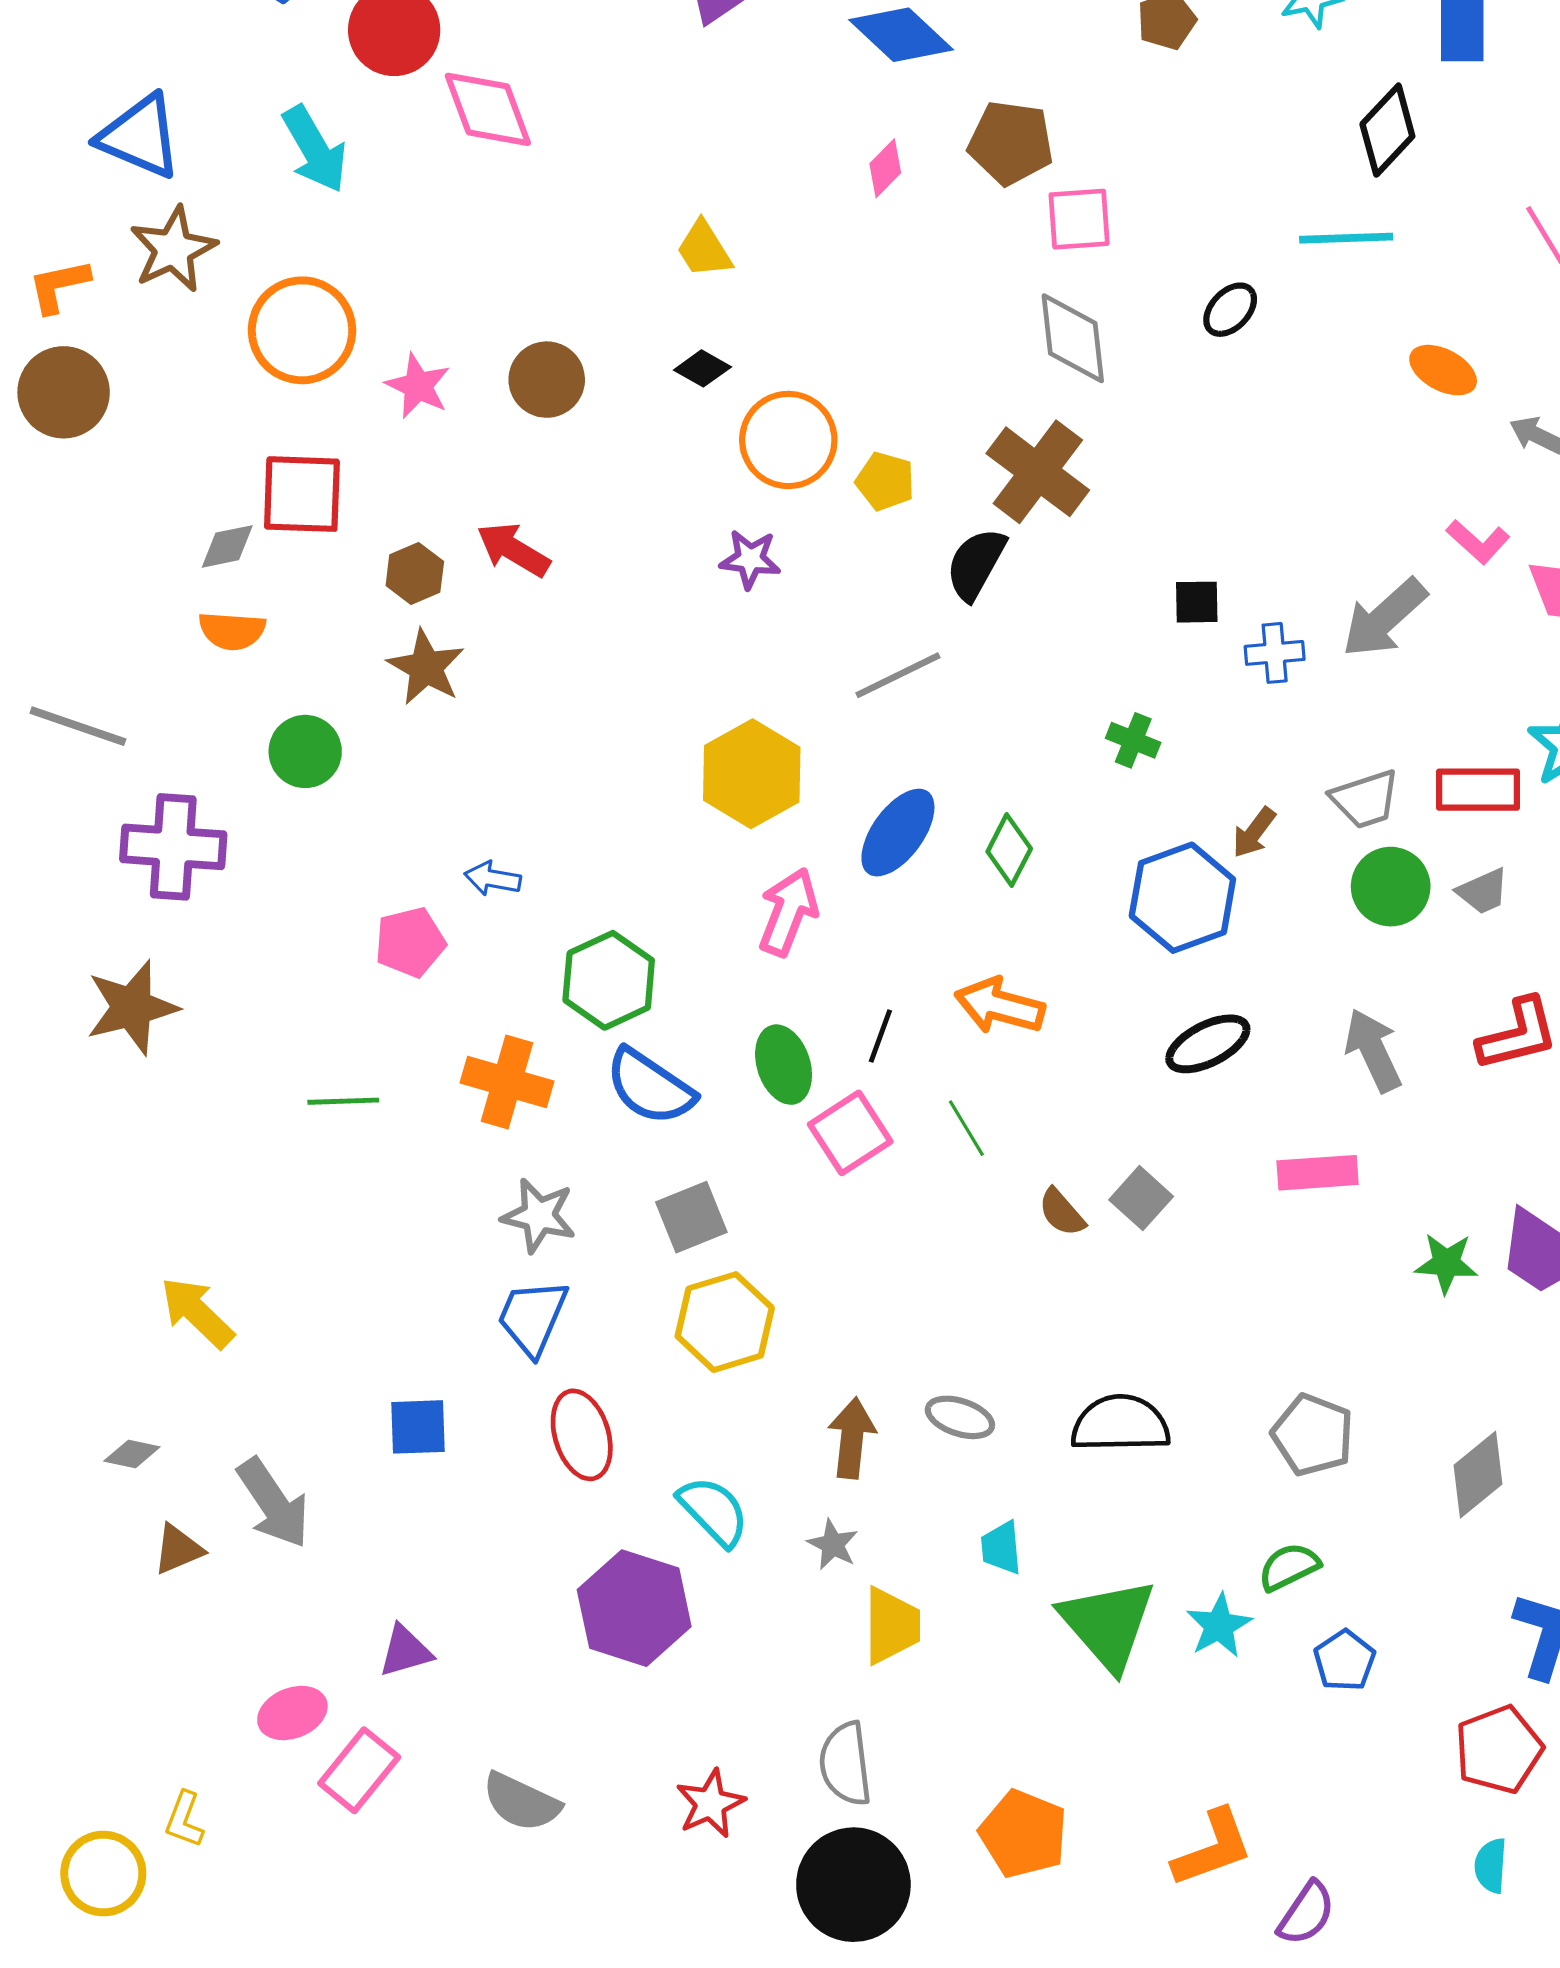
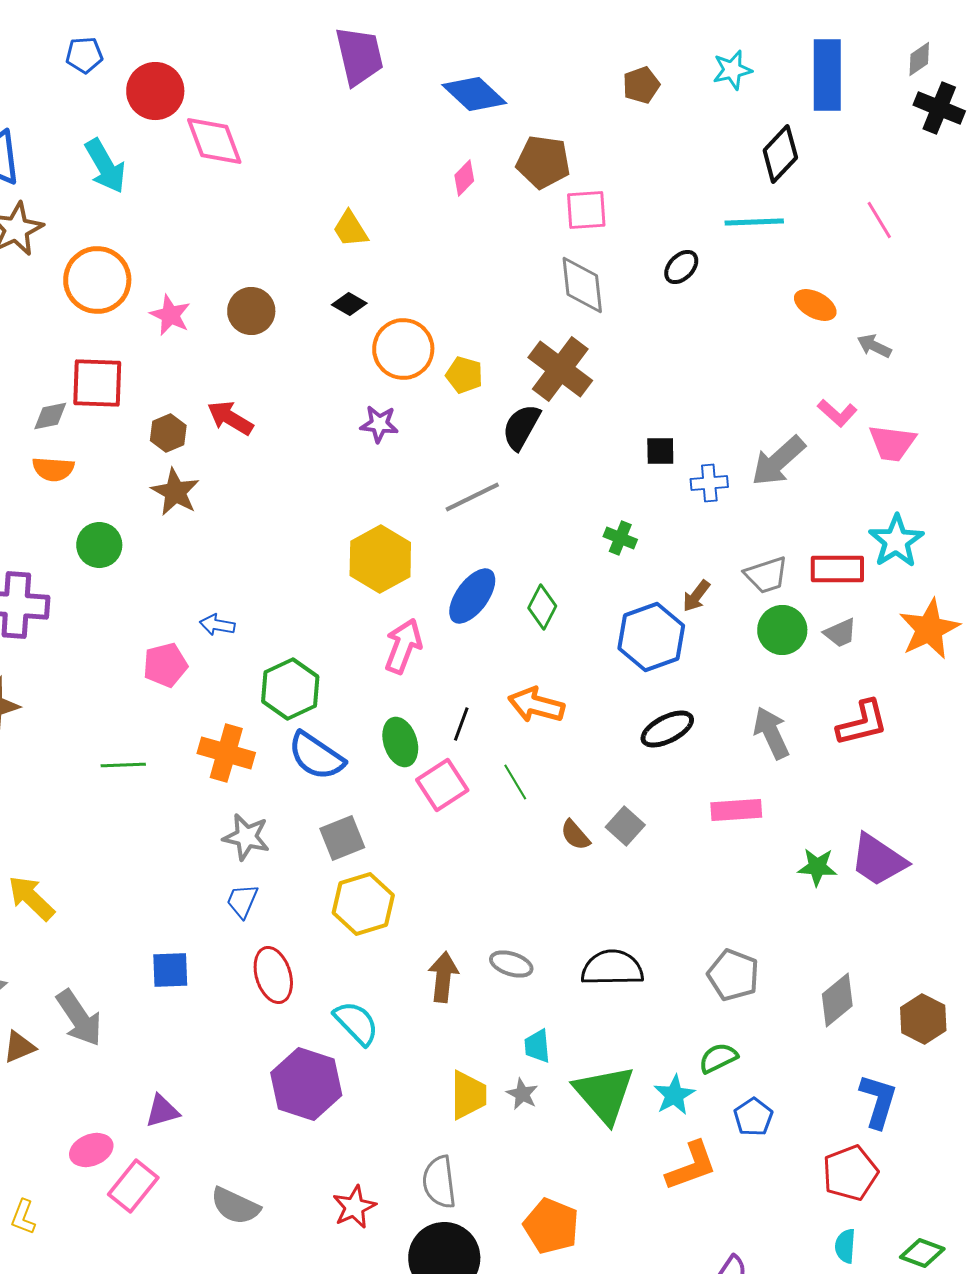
blue trapezoid: (532, 1317) -> (242, 901), size x0.7
gray star: (833, 1545) -> (522, 1094), moved
orange L-shape: (1213, 1848) -> (691, 1166), moved

